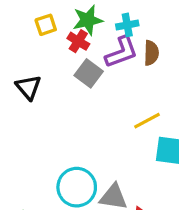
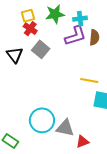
red cross: (78, 41) -> (30, 29), moved
gray square: (89, 73) -> (41, 49), moved
yellow line: (147, 121) -> (89, 80), turned 36

